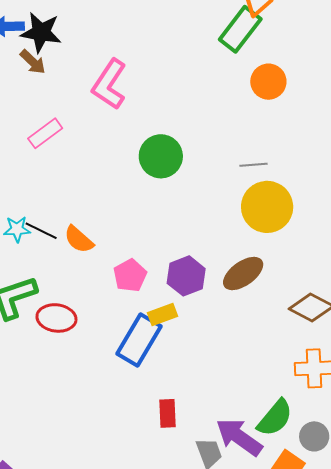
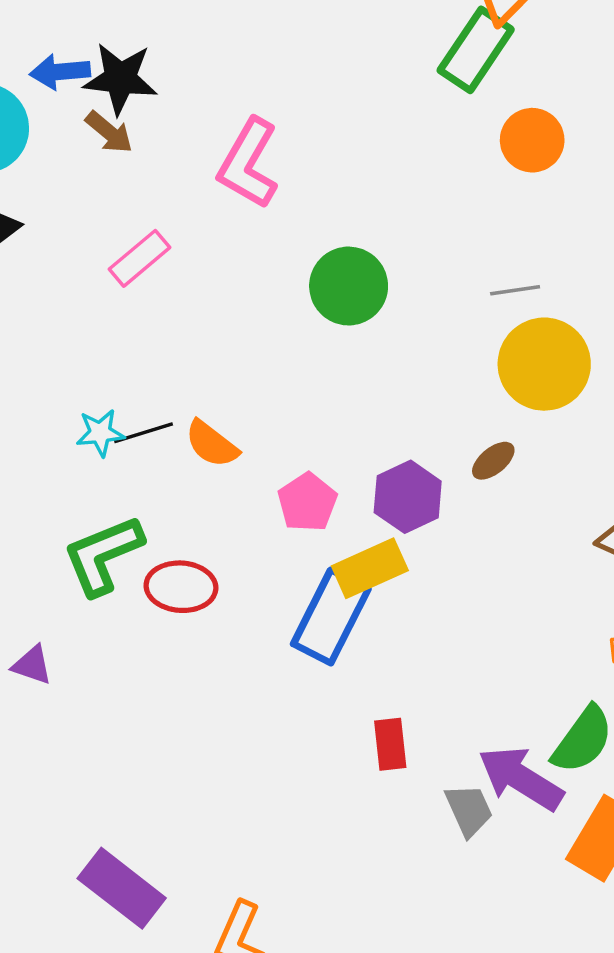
black line: (41, 231) -> (143, 433), turned -40
brown ellipse: (243, 273) -> (493, 461), moved, size x0.6
yellow rectangle: (162, 314) -> (370, 568), size x1.4

